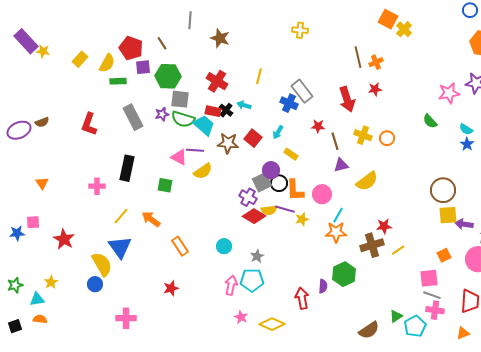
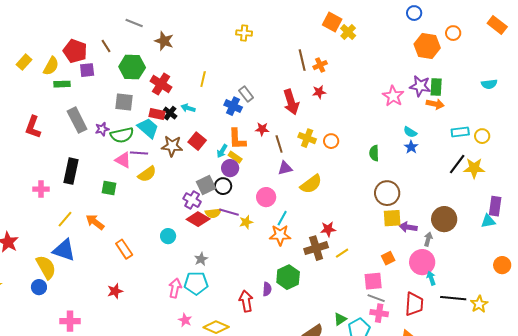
gray line: (190, 20) -> (134, 23), turned -72
green hexagon: (168, 76) -> (132, 67), moved
gray rectangle: (302, 91) -> (246, 94), size x0.7
pink star: (449, 93) -> (393, 96), turned -30
purple star: (162, 114) -> (102, 129), moved
green semicircle: (183, 119) -> (122, 135), moved, turned -30
green semicircle: (430, 121) -> (374, 153), moved, turned 42
cyan arrow: (278, 132) -> (222, 151), moved
purple circle: (271, 170) -> (230, 168), moved
orange L-shape: (295, 190) -> (237, 139), moved
cyan circle: (224, 246) -> (168, 236), moved
blue triangle: (120, 247) -> (64, 250), turned -35

